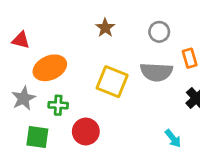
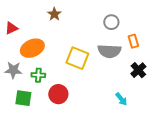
brown star: (105, 28) -> (54, 14), moved
red triangle: (21, 40) -> (11, 28), turned -40
gray star: (24, 98) -> (13, 70), turned 30

